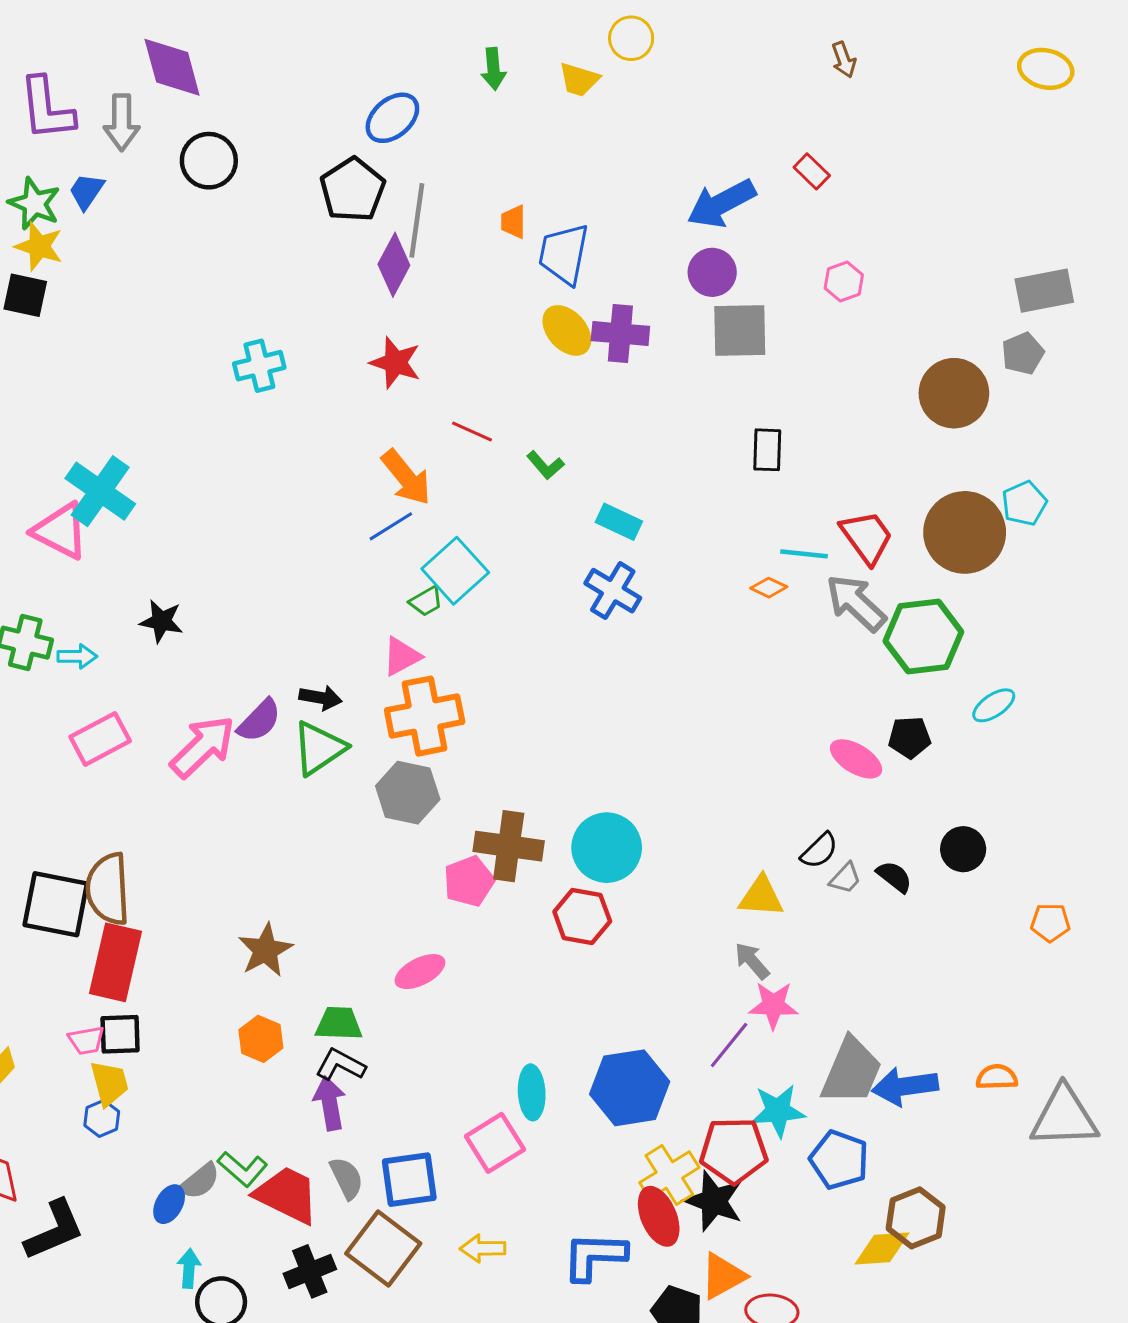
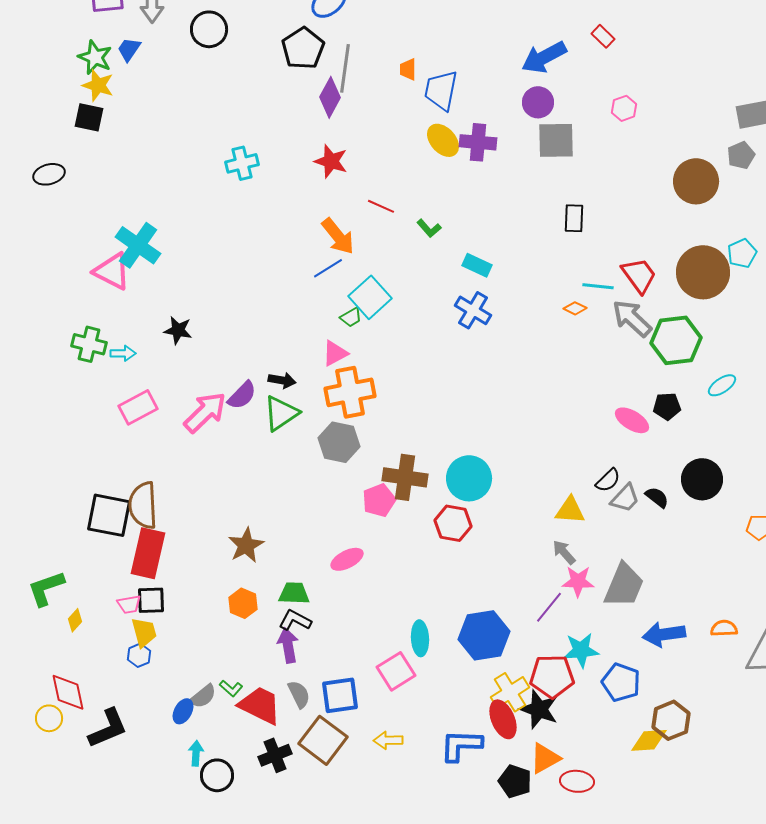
black circle: (963, 849) -> (702, 479), size x1.4
gray trapezoid: (845, 878) -> (625, 498), size x1.4
gray trapezoid: (851, 1071) -> (624, 585), moved
green L-shape: (242, 1169) -> (231, 688), size x0.7

